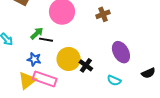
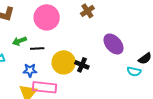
green arrow: (37, 33) -> (19, 41), moved, turned -144
cyan semicircle: (114, 80) -> (134, 72), moved

